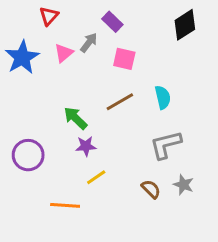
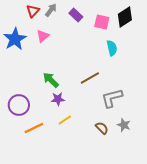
gray arrow: (89, 43) -> (51, 10), moved
pink square: (124, 59) -> (102, 22), moved
cyan semicircle: (163, 97) -> (112, 48), moved
brown line: (120, 102) -> (90, 78), moved
orange line: (65, 205) -> (34, 128), moved, turned -30

